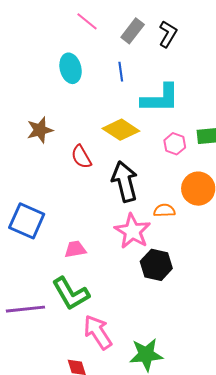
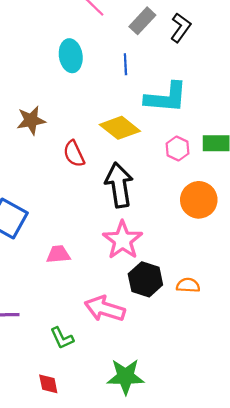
orange semicircle: (164, 210) -> (188, 285), moved
green L-shape: (71, 294) -> (62, 338), moved, size x0.6
pink arrow: (98, 332) -> (105, 309), moved, turned -45

